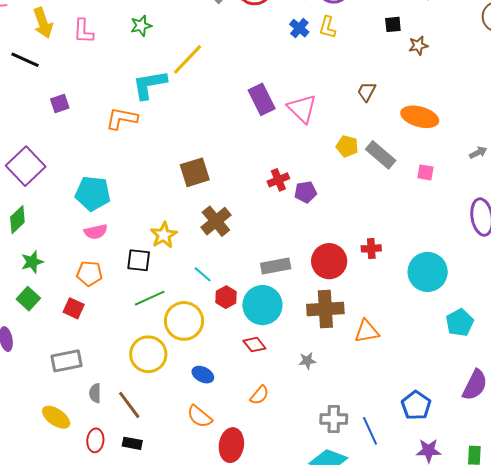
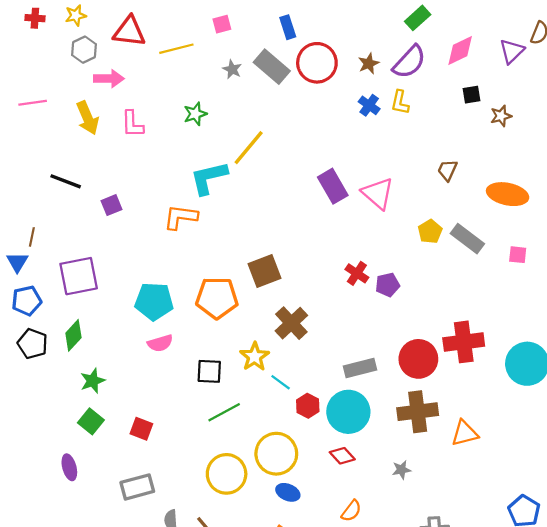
black line: (25, 60) -> (66, 181), moved
yellow pentagon: (347, 146) -> (430, 232), turned 30
purple square: (26, 166) -> (79, 276), turned 36
red cross: (278, 180) -> (357, 273), turned -30
yellow star: (164, 235) -> (255, 357), moved
red cross: (371, 248) -> (464, 342), size x1.8
orange pentagon: (89, 273) -> (217, 298), moved, size x1.5
yellow circle: (184, 321) -> (276, 454), moved

